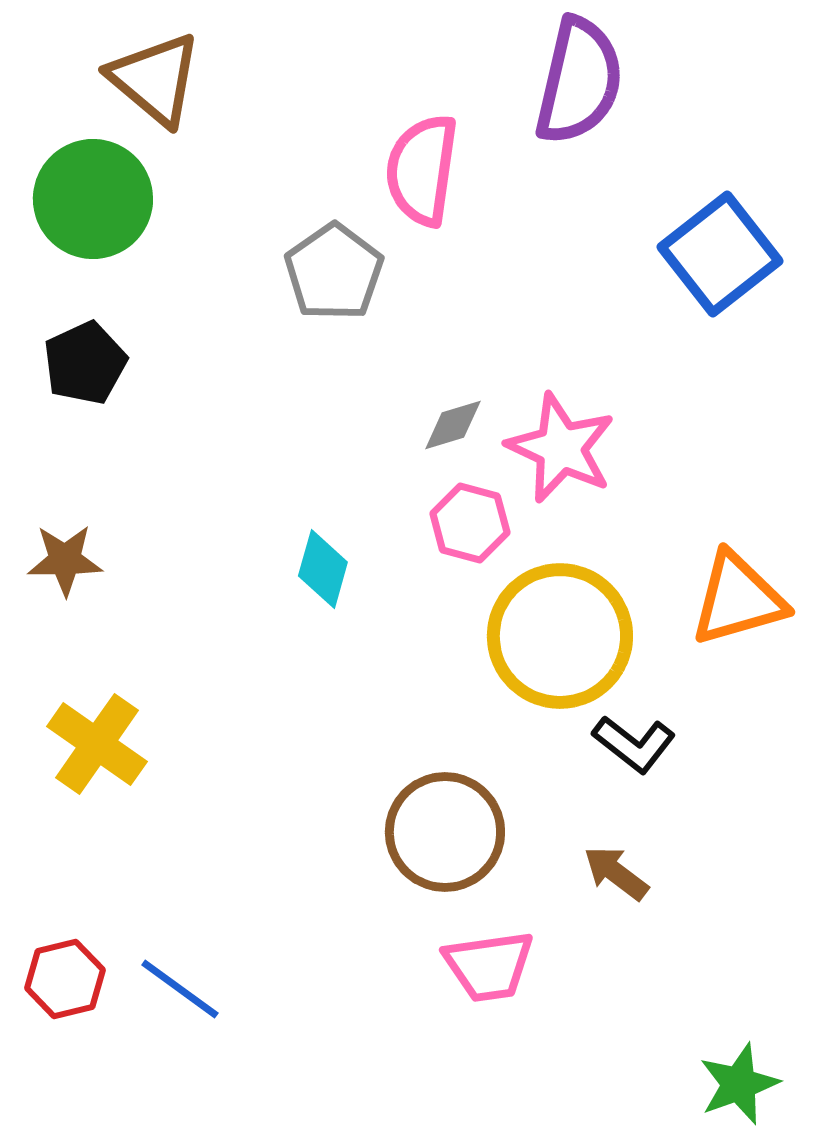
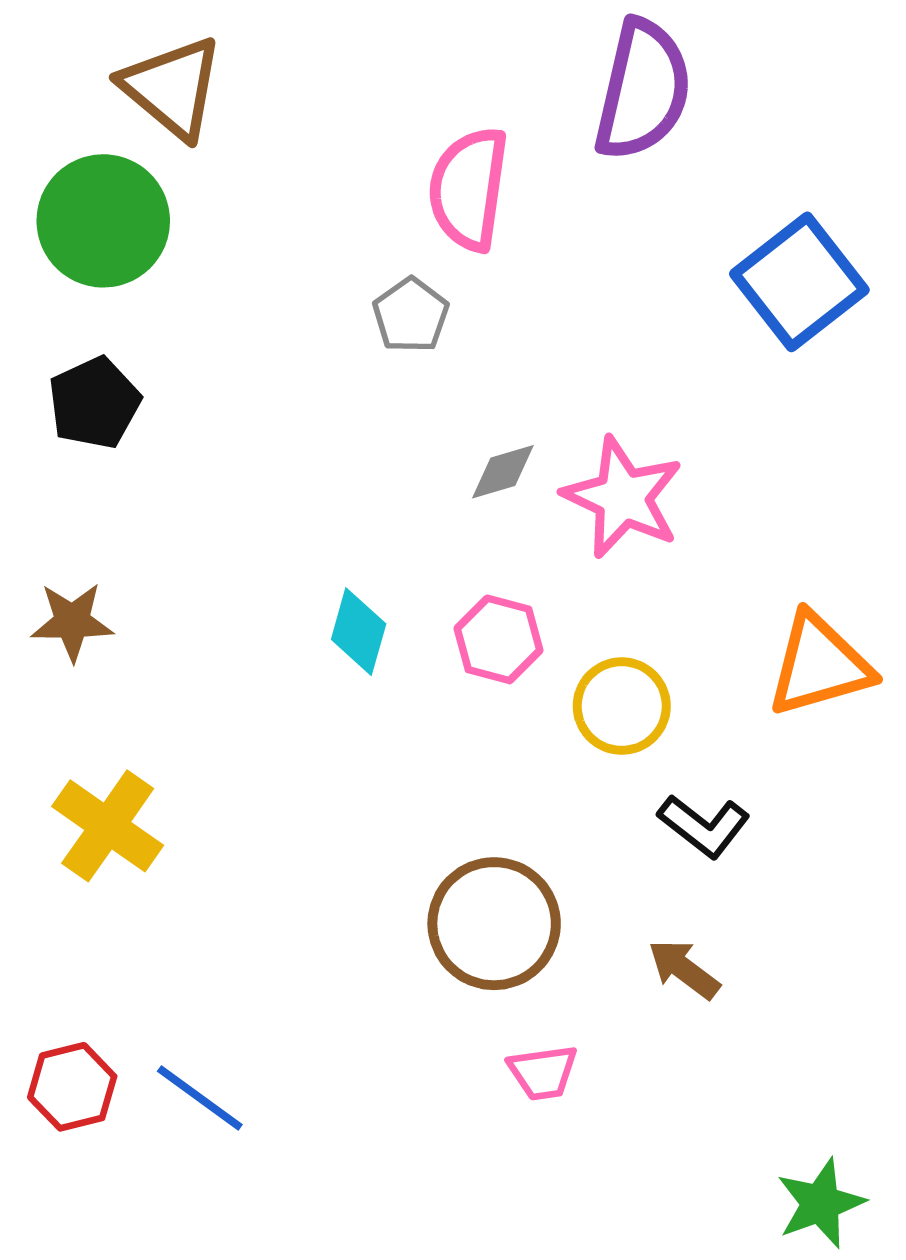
gray pentagon: (334, 272) -> (411, 315), moved, size x0.7
pink hexagon: (470, 523) -> (498, 639), moved
yellow circle: (560, 636) -> (622, 706), size x0.6
pink trapezoid: (489, 966) -> (543, 1072), size x0.7

